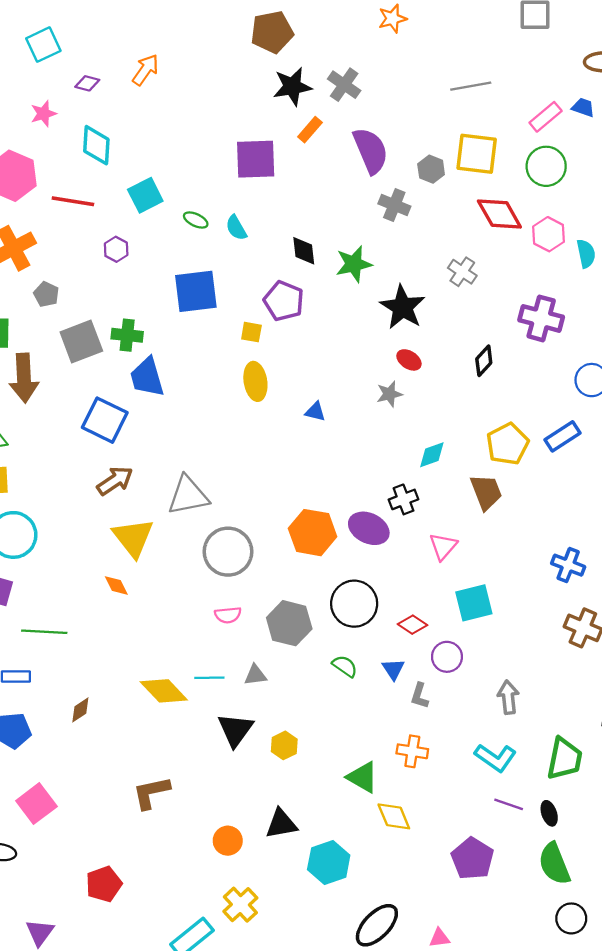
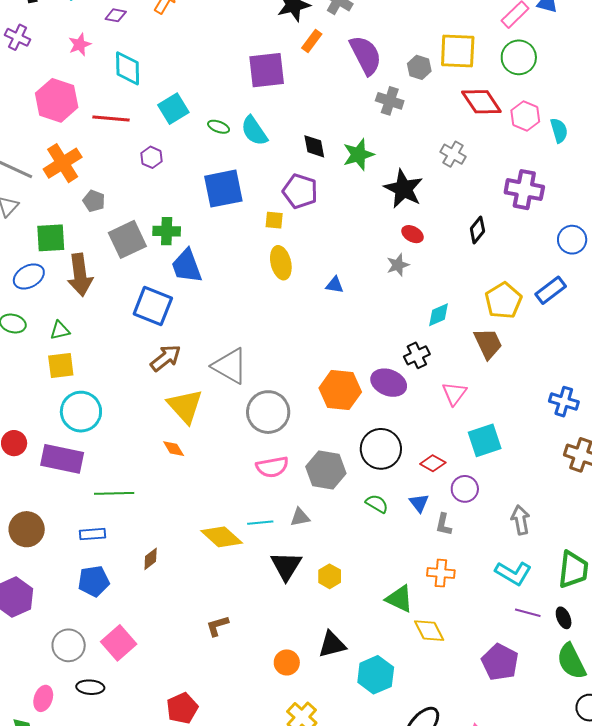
cyan semicircle: (236, 228) -> (254, 131), size x1.4
gray triangle: (188, 495) -> (230, 366), turned 45
pink semicircle: (228, 615) -> (272, 467), size x1.4
brown L-shape: (151, 793) -> (217, 626), size x0.7

